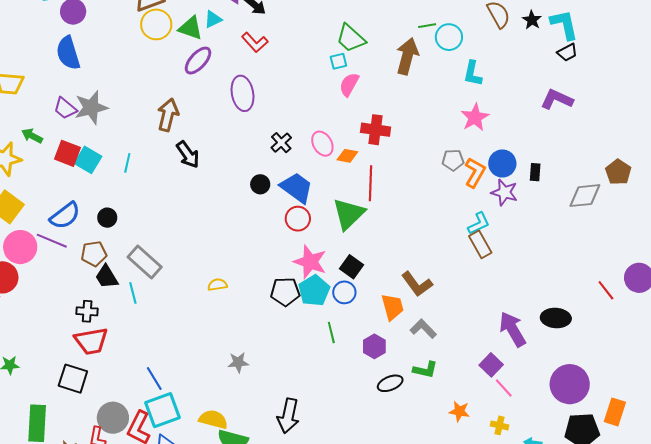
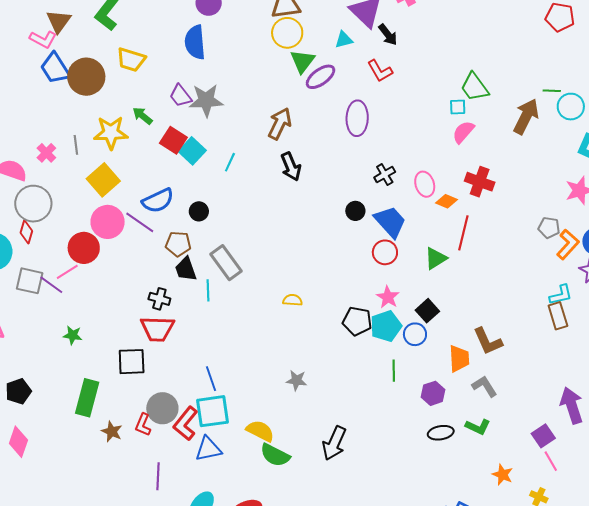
green triangle: (191, 28) -> (302, 61), moved, turned 36
green triangle: (349, 214) -> (436, 258), size x0.7
pink star: (310, 262) -> (388, 297), size x0.7
black square: (73, 379) -> (132, 362), turned -32

